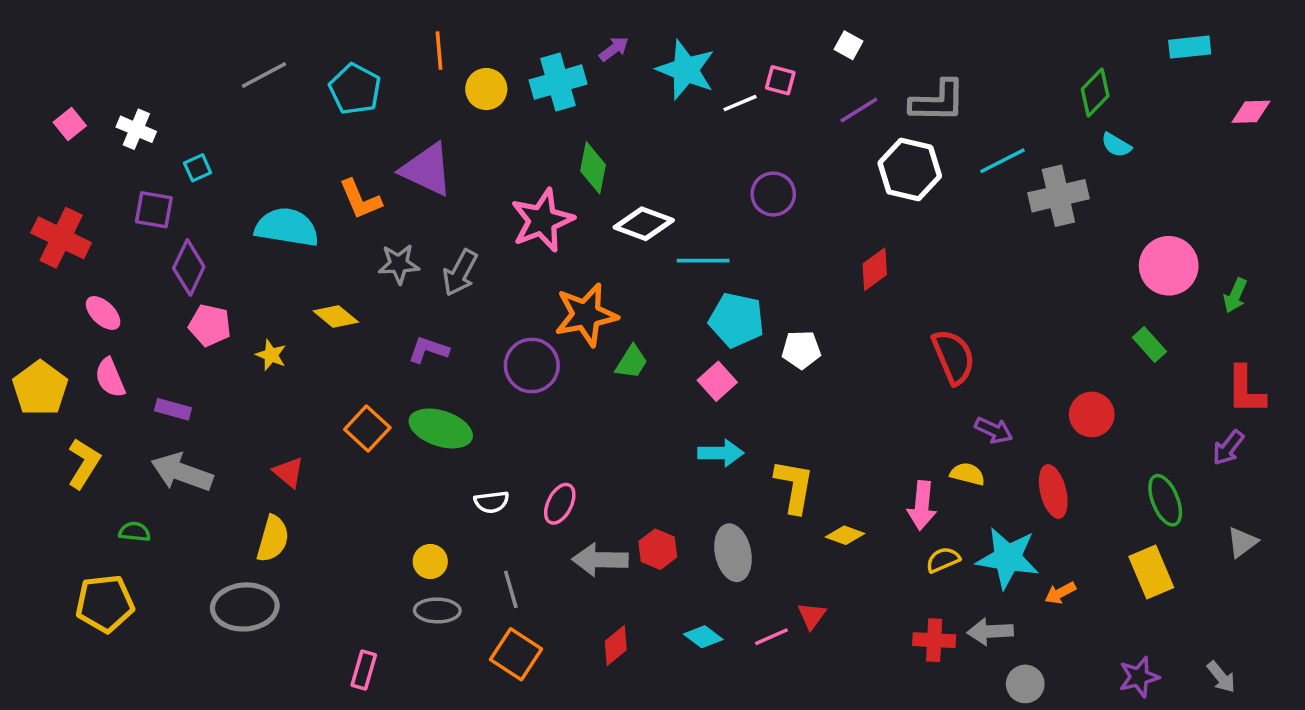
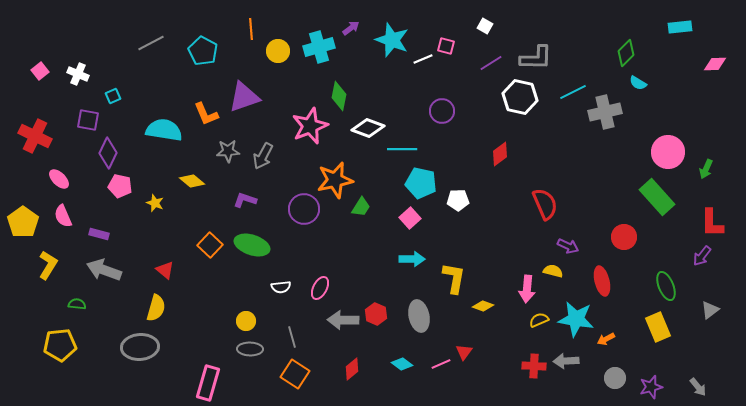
purple triangle: (427, 170) -> (244, 97), turned -44
green rectangle: (1149, 345) -> (657, 197), size x1.8
pink rectangle: (364, 670) -> (208, 383), size x1.6
gray circle: (1025, 684) -> (615, 378), moved

